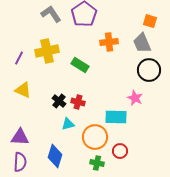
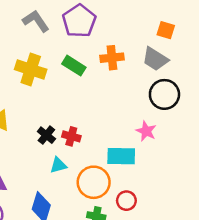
gray trapezoid: (142, 43) -> (155, 59), turned -35
yellow cross: (47, 51) -> (31, 69), turned 30
green rectangle: (80, 65) -> (74, 66), moved

